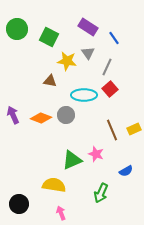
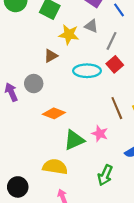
gray triangle: (88, 53) -> (91, 26), turned -32
brown triangle: (50, 81) -> (51, 56), turned -40
gray circle: (66, 115) -> (34, 84), moved
orange diamond: (41, 118) -> (54, 113), moved

